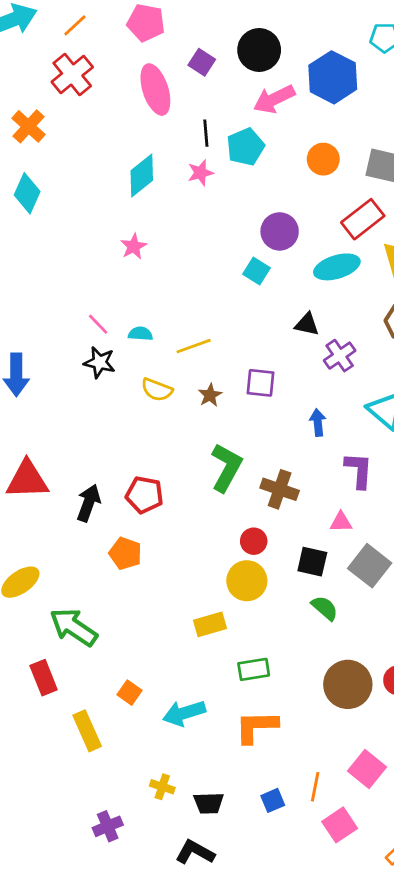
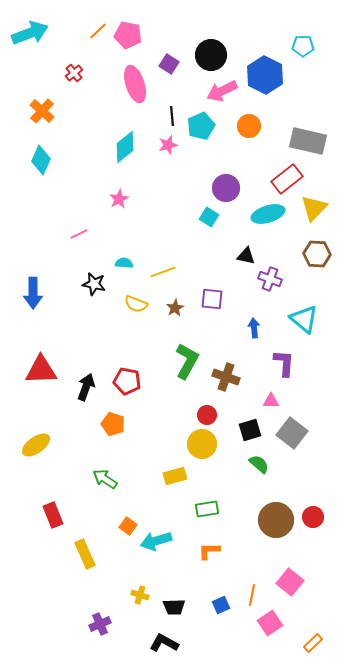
orange line: (75, 25) -> (98, 31), moved
red cross: (72, 75) -> (74, 73), size x0.6
orange circle: (323, 159) -> (249, 126), moved
pink line: (98, 324) -> (79, 234), moved, turned -72
purple cross: (340, 356) -> (270, 279), turned -35
black square: (312, 562) -> (250, 430), turned -30
green arrow: (74, 627) -> (105, 479), moved, size x0.7
orange square: (130, 693) -> (128, 526), moved
orange L-shape: (256, 727) -> (209, 551), size x0.7

